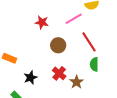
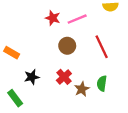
pink line: (74, 19) -> (77, 19), moved
green semicircle: (94, 64) -> (102, 83), moved

